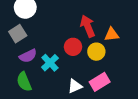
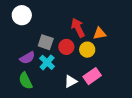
gray square: (18, 34) -> (46, 42), moved, turned -35

